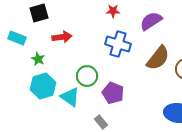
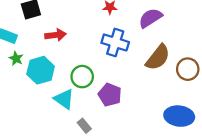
green star: (38, 59) -> (16, 58), moved
cyan hexagon: (43, 86) -> (41, 70), moved
gray rectangle: (101, 122) -> (84, 126), moved

